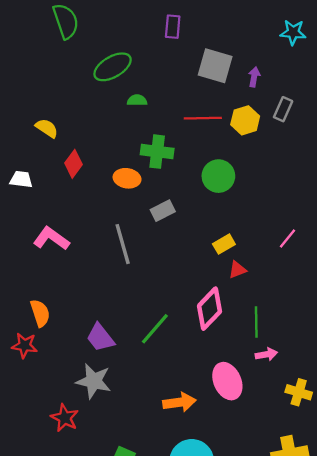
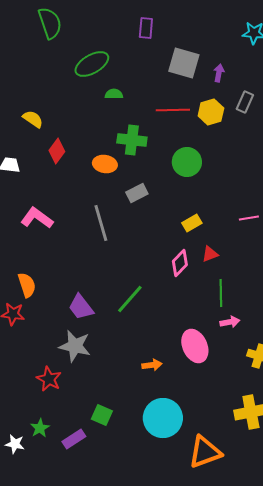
pink line: (288, 238) -> (249, 218), turned 42
red triangle: (237, 270) -> (210, 254), moved
pink diamond: (210, 309) -> (180, 263), moved, size x0.7
orange arrow: (179, 402) -> (152, 365), size x0.7

